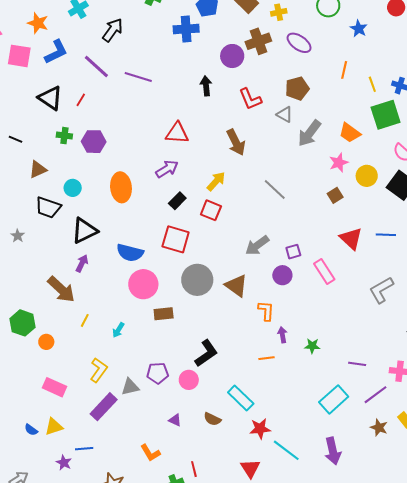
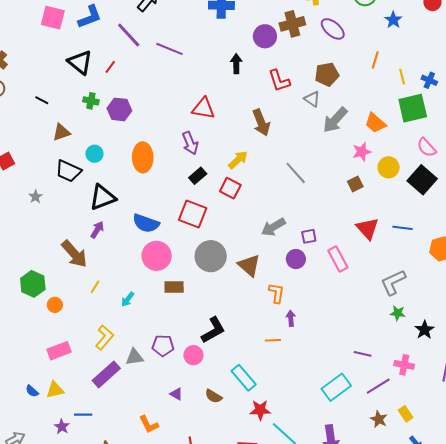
purple arrow: (167, 169) -> (190, 143), turned 95
green star: (312, 346) -> (398, 313), moved
pink rectangle: (55, 387) -> (59, 351), turned -50

